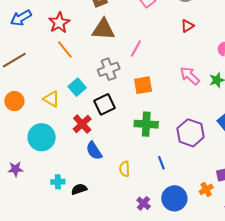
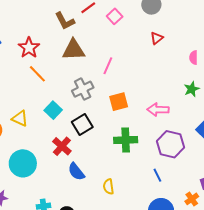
pink arrow: (190, 76) -> (158, 110), moved, turned -35
yellow triangle: (51, 99) -> (20, 118), moved
blue line: (161, 163) -> (157, 175), moved

